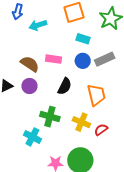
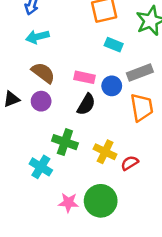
cyan arrow: (38, 25) -> (37, 37), moved
pink rectangle: (53, 59) -> (85, 77), moved
blue circle: (83, 61) -> (112, 86), moved
orange trapezoid: (96, 95) -> (142, 107), moved

